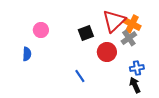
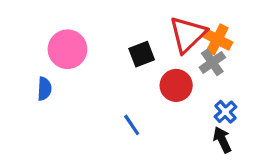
pink circle: (41, 30) -> (67, 49), size x1.5
blue cross: (137, 68) -> (225, 112), turned -32

